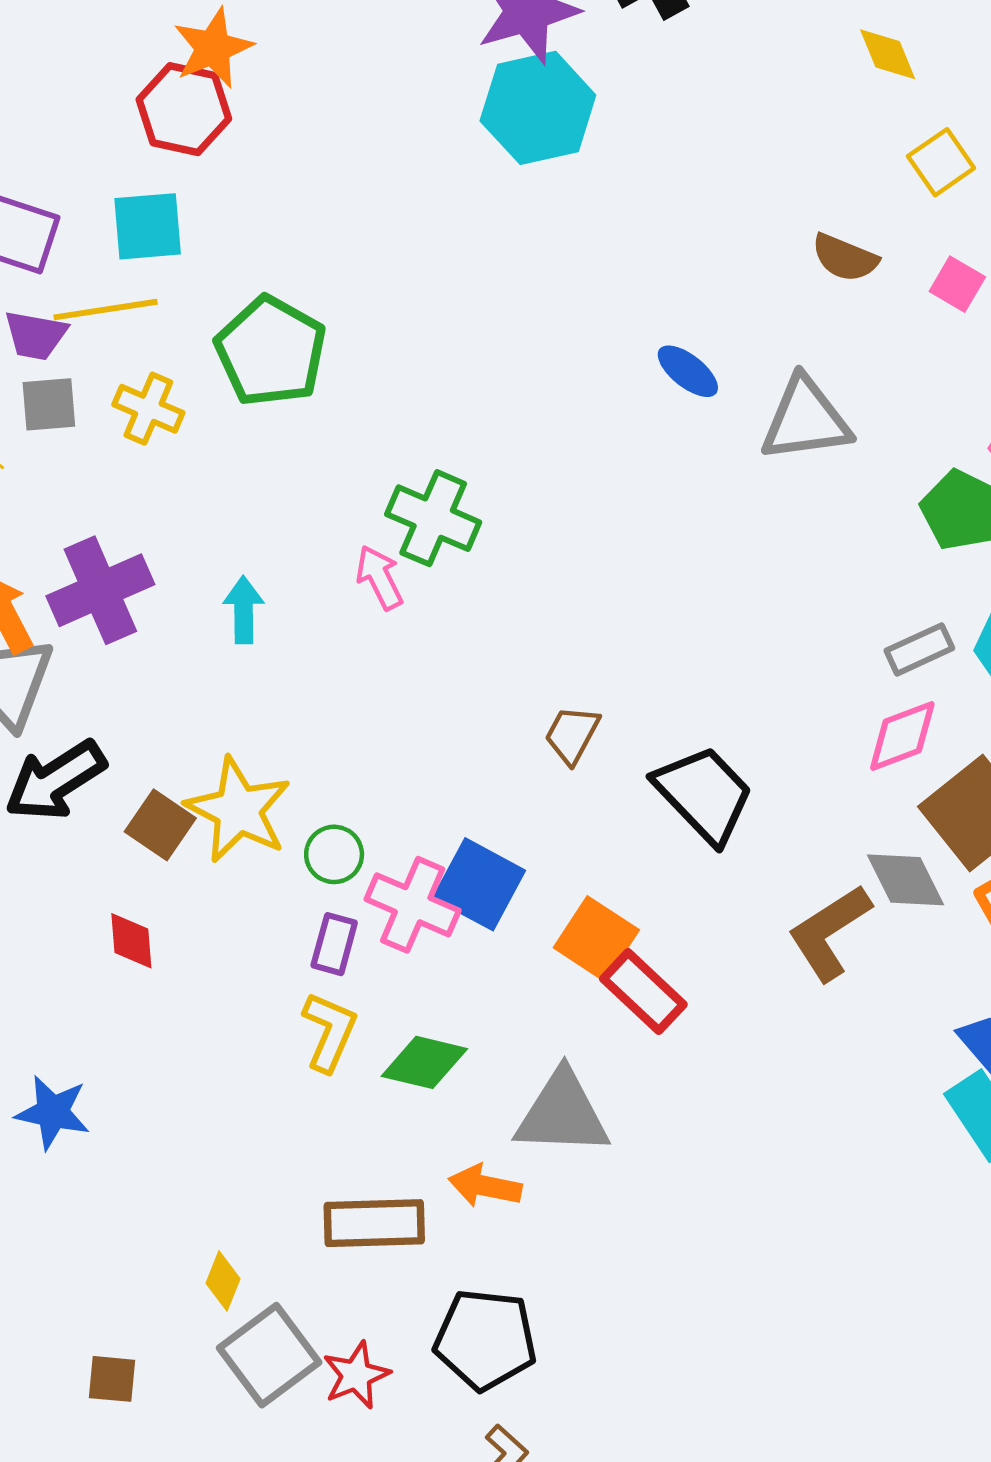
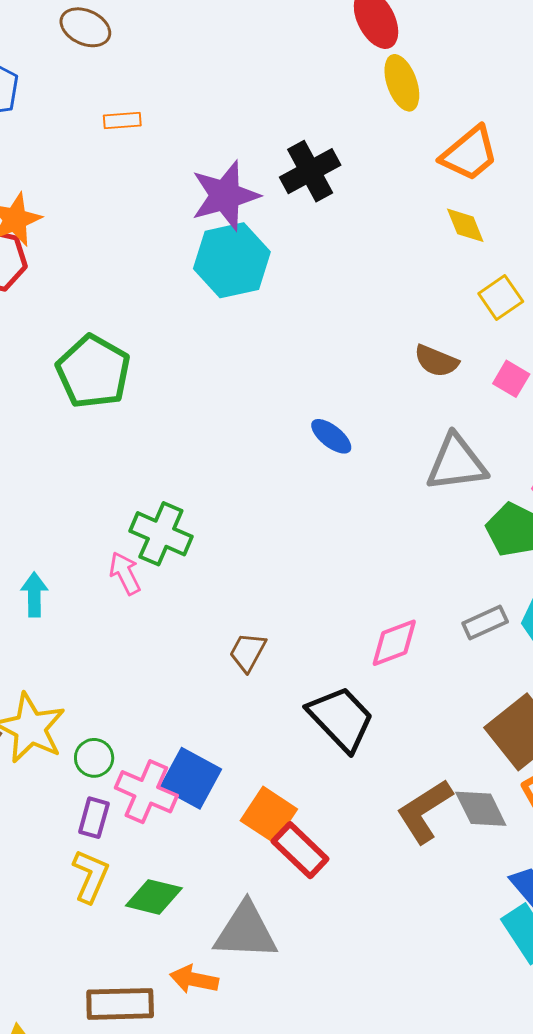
green pentagon: (271, 351) -> (93, 372), moved
gray triangle: (806, 420) -> (456, 463), moved
brown trapezoid: (572, 735) -> (248, 652), moved
pink diamond: (902, 736) -> (394, 643), moved
gray diamond: (906, 880) -> (481, 809), moved

